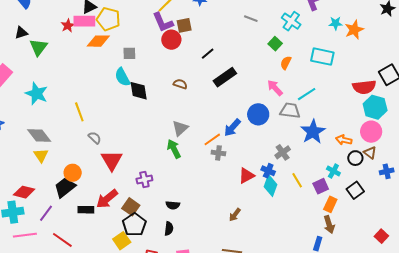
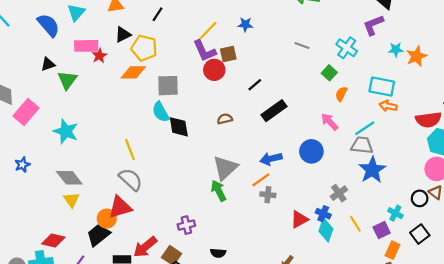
pink rectangle: (84, 21) -> (86, 46), moved
gray square: (129, 53) -> (168, 86), size x1.5
brown semicircle: (180, 84) -> (225, 119), turned -32
gray trapezoid: (290, 111) -> (362, 145), moved
yellow line: (79, 112) -> (130, 149), moved
gray triangle: (180, 128) -> (225, 168), size x1.4
blue arrow: (232, 128) -> (271, 159), moved, turned 36
gray semicircle: (95, 138) -> (131, 179), size x1.6
orange arrow: (344, 140) -> (388, 106), moved
red triangle: (112, 160) -> (120, 207), moved, turned 45

